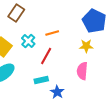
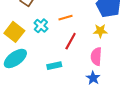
red line: (46, 56) -> (71, 41), moved
blue star: (57, 92) -> (93, 78), moved

